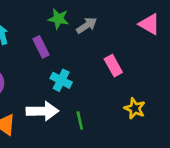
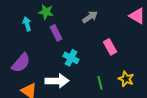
green star: (58, 19) -> (46, 12), moved
green line: (80, 120) -> (100, 83), moved

